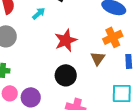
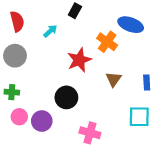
orange cross: (113, 37) -> (107, 42), moved, turned -30
black circle: (66, 75) -> (66, 97), moved

